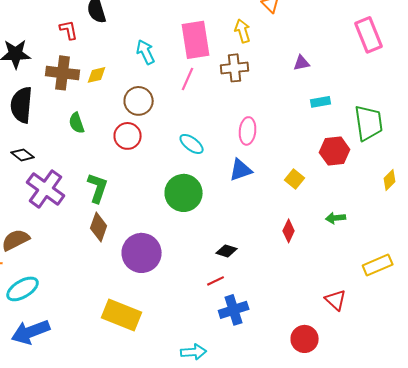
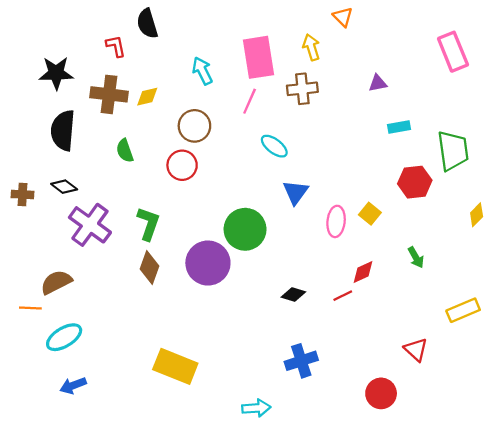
pink ellipse: (248, 131) -> (336, 221), moved
cyan ellipse: (192, 144) -> (274, 146), moved
blue triangle: (241, 170) -> (296, 192), moved, turned -35
green arrow: (336, 218) -> (416, 257), turned -114
red diamond: (289, 231) -> (363, 272), turned 40
purple circle: (142, 253) -> (208, 263), moved
red line: (216, 281) -> (343, 296), moved
blue arrow: (31, 332) -> (73, 386), size x0.6

